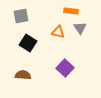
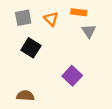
orange triangle: (58, 32) -> (51, 19), moved, turned 32
brown semicircle: (23, 75) -> (25, 96), moved

